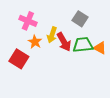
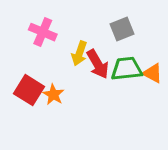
gray square: (80, 19) -> (122, 29), turned 35
orange star: (35, 42) -> (53, 95), moved

